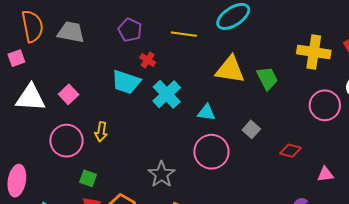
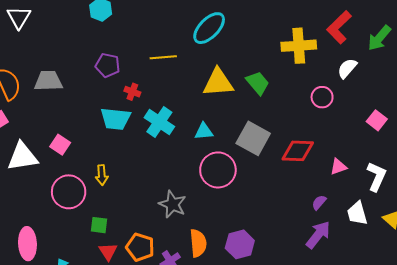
pink circle: (325, 105) -> (322, 97), size x0.7
gray square: (251, 129) -> (253, 138), size x1.8
red diamond: (291, 151) -> (298, 151), size x1.5

